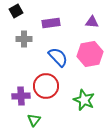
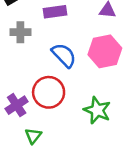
purple cross: (21, 96) -> (17, 105), turned -30

